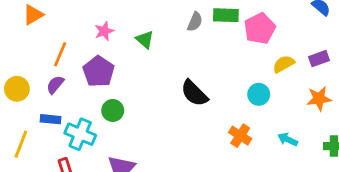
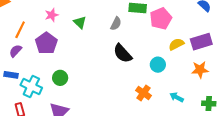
gray semicircle: (195, 22) -> (116, 24), moved
purple rectangle: (319, 59) -> (201, 42), size x1.5
black semicircle: (194, 93) -> (123, 53), moved
green circle: (113, 110) -> (60, 78), moved

